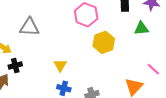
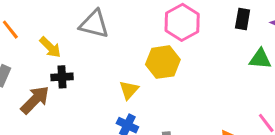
yellow hexagon: (104, 42) -> (163, 62), moved

